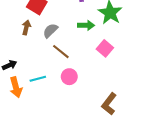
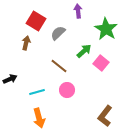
green arrow: (86, 25) -> (84, 51), moved, turned -42
gray semicircle: (50, 31) -> (58, 33), moved
orange arrow: (16, 87) -> (39, 118), moved

